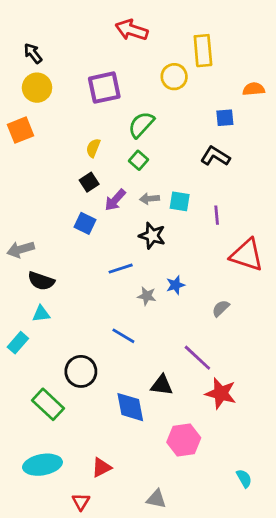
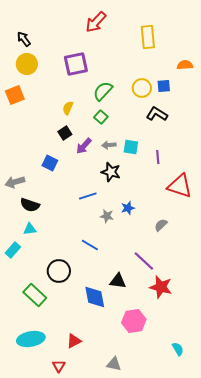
red arrow: (132, 30) -> (96, 22), turned -65
yellow circle: (174, 77) -> (142, 88), moved
blue square: (85, 223) -> (50, 163), moved

